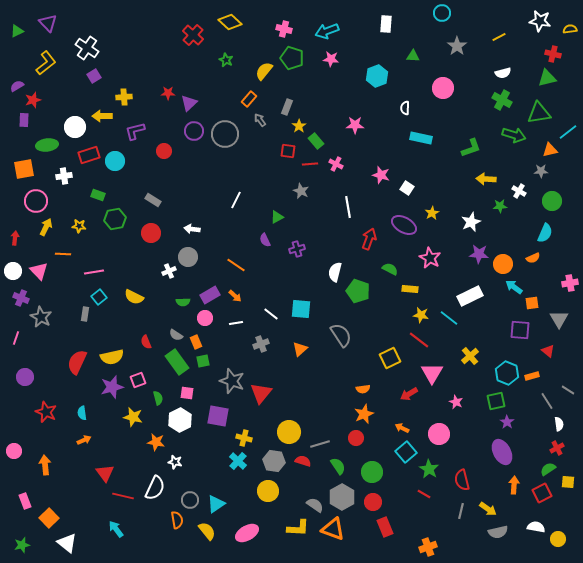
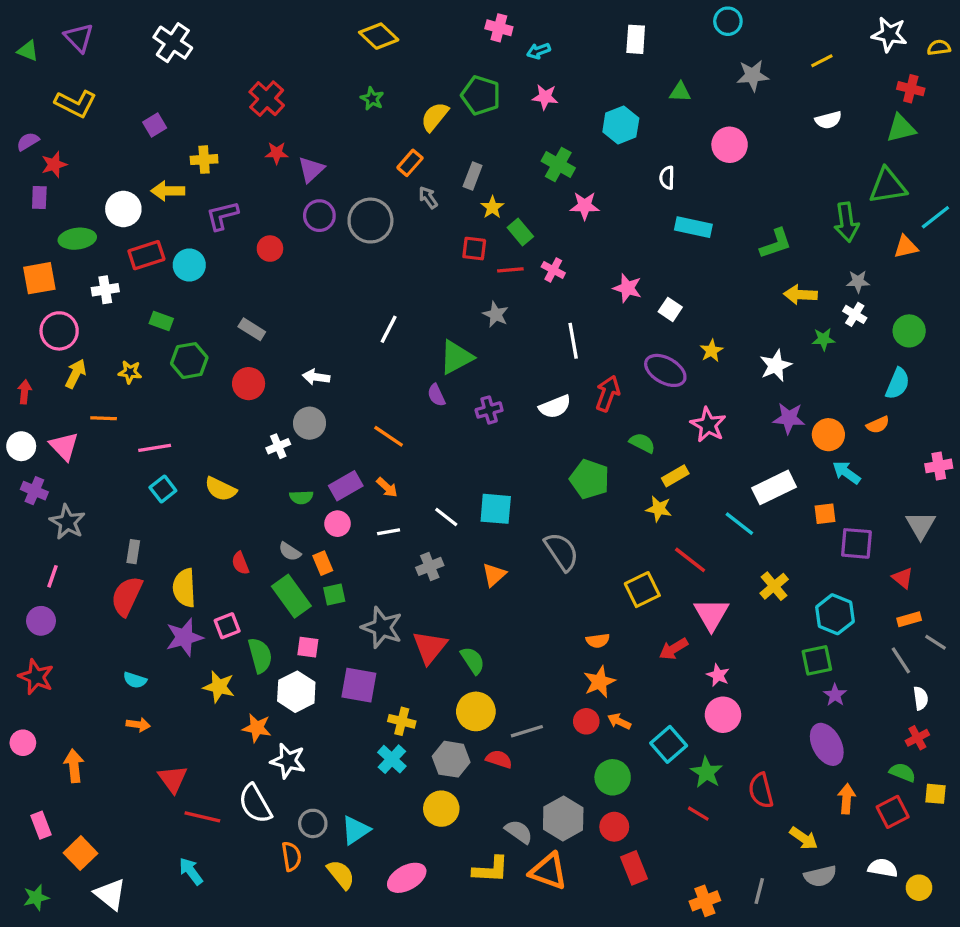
pink cross: (284, 29) -> (499, 28), moved
green triangle: (17, 31) -> (28, 51), turned 48
cyan arrow: (327, 31) -> (538, 51), size x0.6
red cross: (193, 35) -> (267, 99), moved
gray star: (457, 46) -> (753, 76), turned 30
white cross: (87, 48) -> (173, 43), moved
yellow L-shape: (46, 63) -> (76, 104), turned 65
green cross: (502, 100) -> (558, 165), moved
green arrow: (514, 135) -> (847, 222), turned 65
gray star: (541, 171) -> (858, 281), moved
green triangle: (277, 217) -> (456, 357), size x1.6
white semicircle: (335, 272) -> (555, 407), moved, turned -126
yellow rectangle: (410, 289) -> (675, 476), turned -35
orange square: (532, 303) -> (825, 514), moved
gray rectangle: (85, 314) -> (133, 552), moved
yellow star: (421, 315) -> (659, 509), moved
pink line: (16, 338) -> (53, 576), moved
yellow semicircle: (112, 357) -> (184, 588), turned 100
orange rectangle: (532, 376) -> (909, 619), moved
green semicircle: (158, 398) -> (260, 655), size x1.5
pink star: (456, 402) -> (718, 675), moved
red star: (46, 412) -> (36, 677), moved
cyan semicircle: (82, 413) -> (135, 680), turned -64
orange arrow: (402, 428) -> (619, 721), moved
orange arrow: (84, 440) -> (138, 725), turned 32
white star: (175, 462) -> (288, 761), size x1.5
green semicircle: (338, 466) -> (473, 660), moved
green semicircle: (548, 469) -> (903, 772), turned 56
white semicircle: (155, 488) -> (255, 804), turned 125
gray line: (461, 511) -> (759, 891), moved

